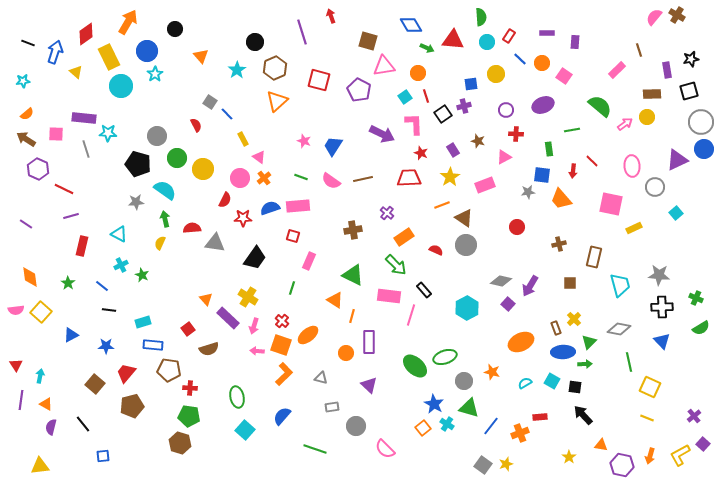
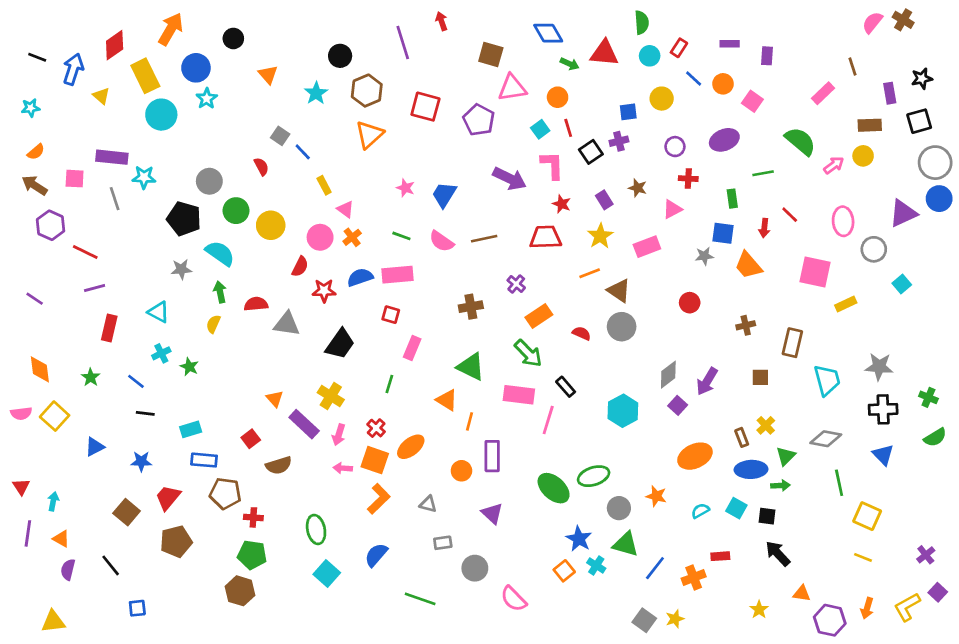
gray diamond: (501, 281) -> (668, 375), turned -50

